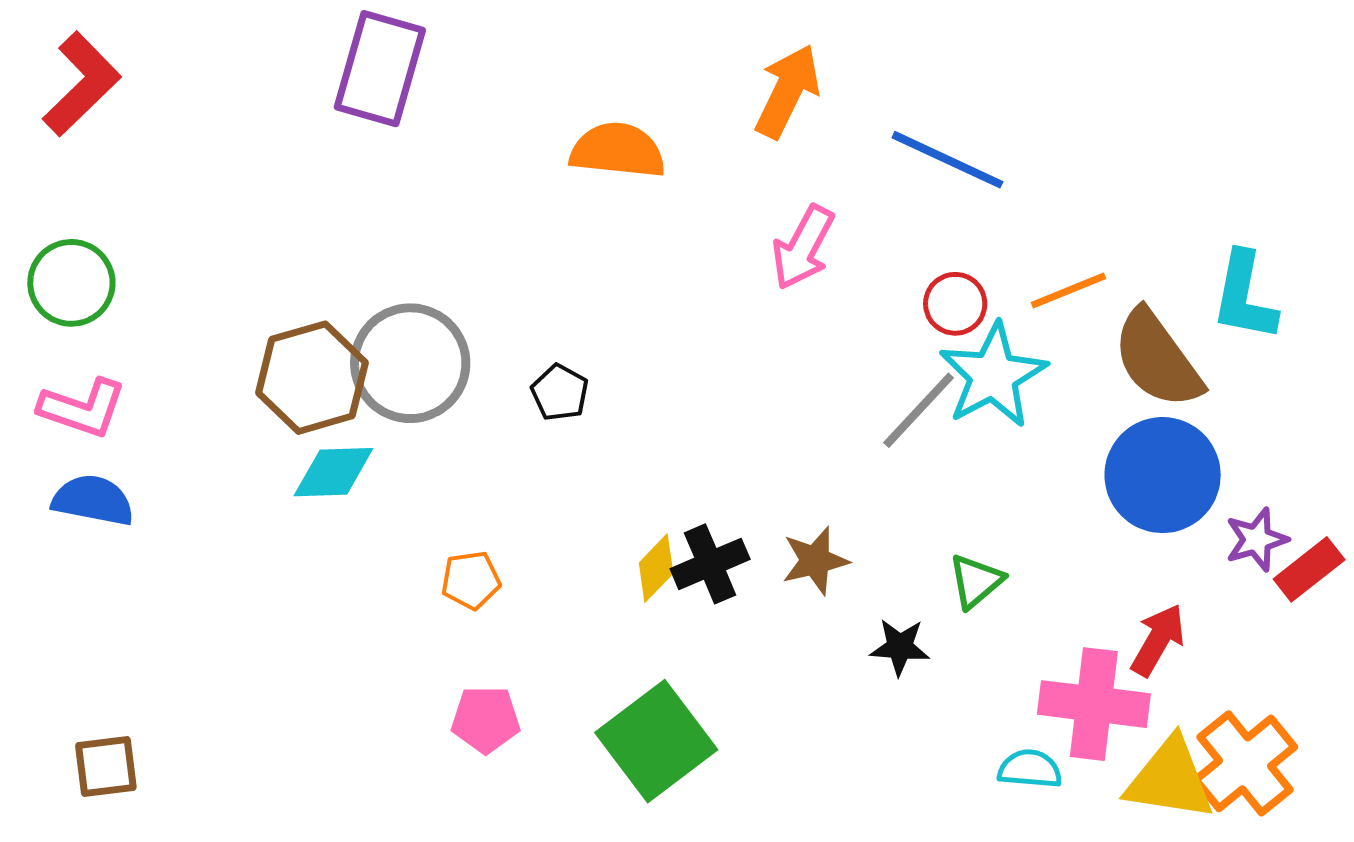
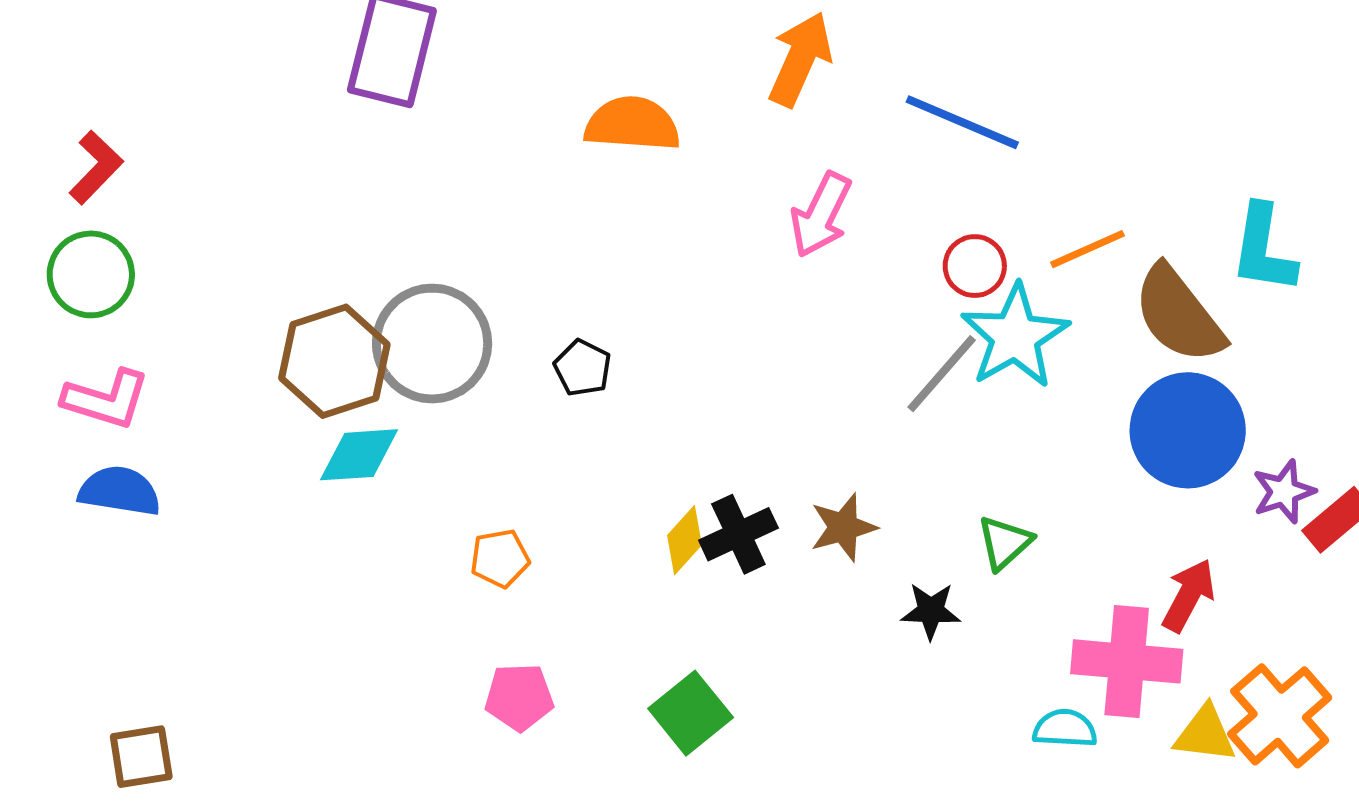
red L-shape: (82, 84) -> (96, 167), moved, size x0.7
green square: (656, 741) -> (691, 713), size x0.7
yellow triangle: (1170, 779) -> (1205, 734), size x0.7

